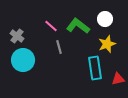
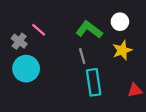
pink line: (51, 26) -> (39, 30), moved
gray line: (59, 47) -> (82, 56), moved
cyan rectangle: (95, 68) -> (94, 82), moved

